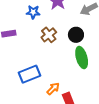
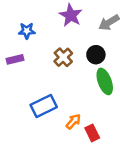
blue star: (33, 12) -> (27, 31), moved

